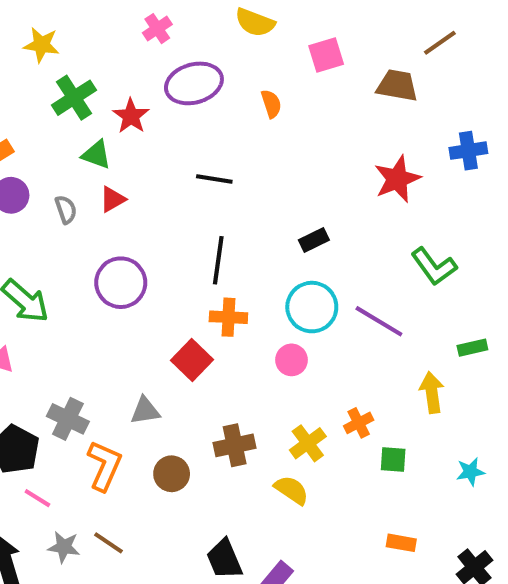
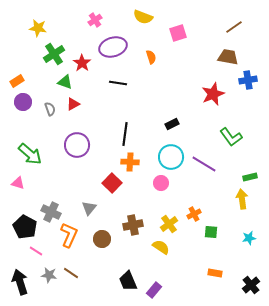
brown trapezoid: (397, 85) -> (228, 57), moved
black line: (214, 179) -> (118, 83), moved
yellow arrow: (432, 392) -> (242, 199), moved
gray triangle: (145, 411) -> (89, 208), turned -42

